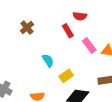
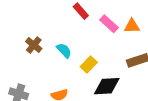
brown cross: (27, 28) -> (34, 45), moved

